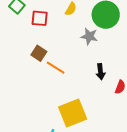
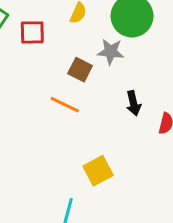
brown square: (39, 53) -> (80, 70), moved
yellow square: (73, 113) -> (98, 171), size x0.7

